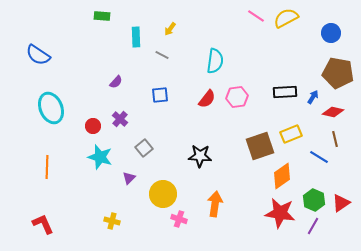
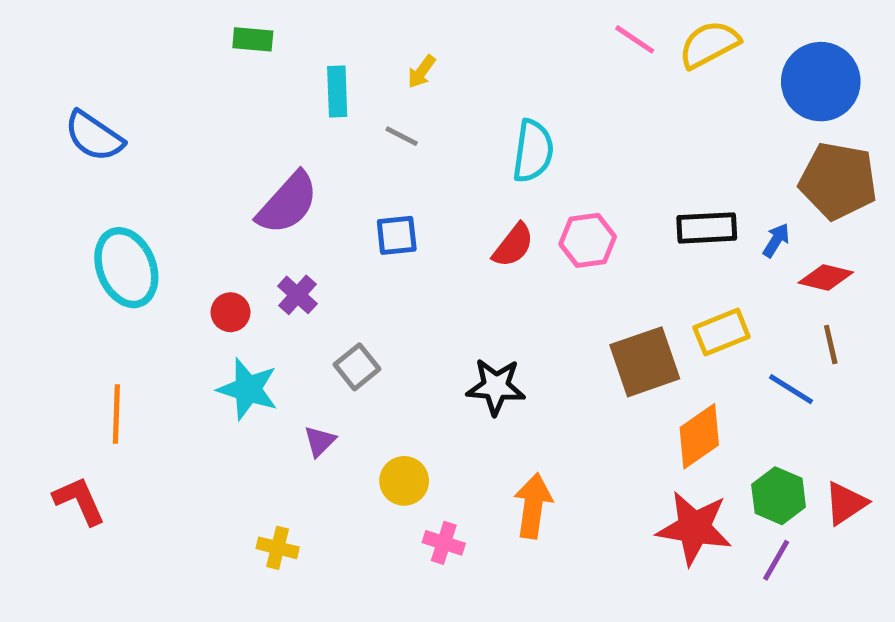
blue circle: (331, 33) -> (821, 82), size x1.6
purple semicircle: (116, 82) -> (288, 203), size x2.0
yellow circle: (163, 194) -> (404, 481), size x0.7
red L-shape: (43, 224) -> (79, 501), moved

